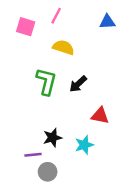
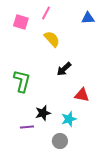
yellow semicircle: (63, 47) -> (52, 39), turned 30
green L-shape: (46, 82) -> (22, 81), moved
gray circle: (48, 172) -> (60, 141), moved

